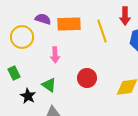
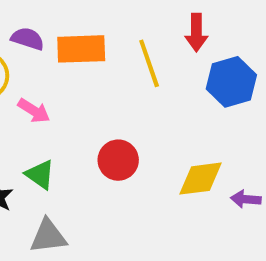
pink arrow: (55, 55) -> (34, 111), moved, turned -56

